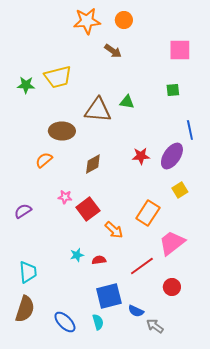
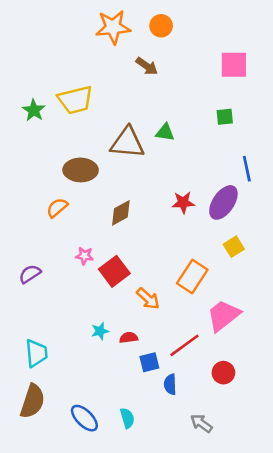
green star: (26, 85) -> (34, 110), turned 30
blue square: (109, 296) -> (149, 362), moved, size x0.6
blue semicircle: (136, 311) -> (170, 384), moved, turned 63

